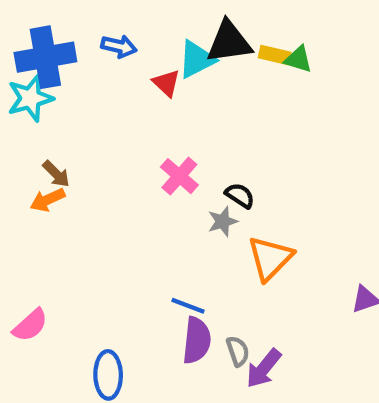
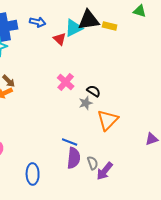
green triangle: (298, 59) -> (140, 11), moved

